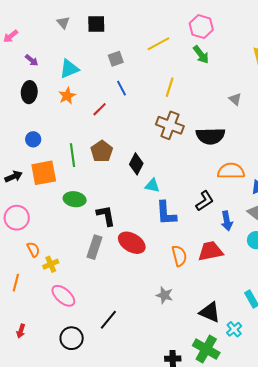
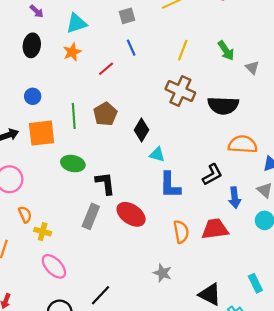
green arrow: (201, 55) -> (226, 51), moved
yellow cross: (51, 264) -> (43, 232), turned 35

